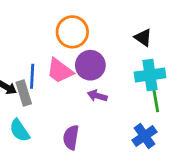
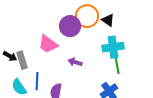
orange circle: (72, 32) -> (87, 16), moved
purple circle: (90, 65) -> (70, 26), moved
blue line: (32, 76) -> (37, 81), moved

